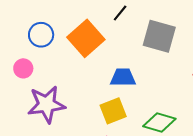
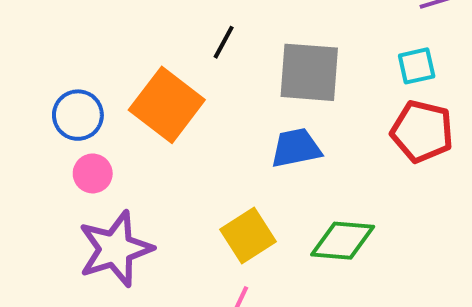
pink circle: (23, 68) -> (93, 173), moved
blue trapezoid: (123, 77) -> (296, 148), moved

